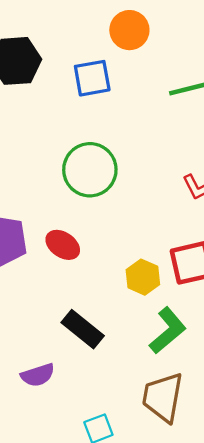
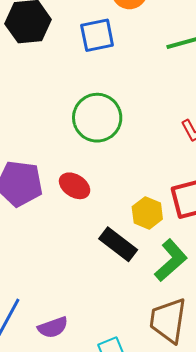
black rectangle: (83, 329) -> (118, 244), moved
purple semicircle: (38, 375) -> (53, 327), moved

